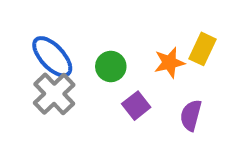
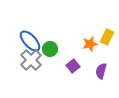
green circle: (111, 66) -> (50, 49), moved

